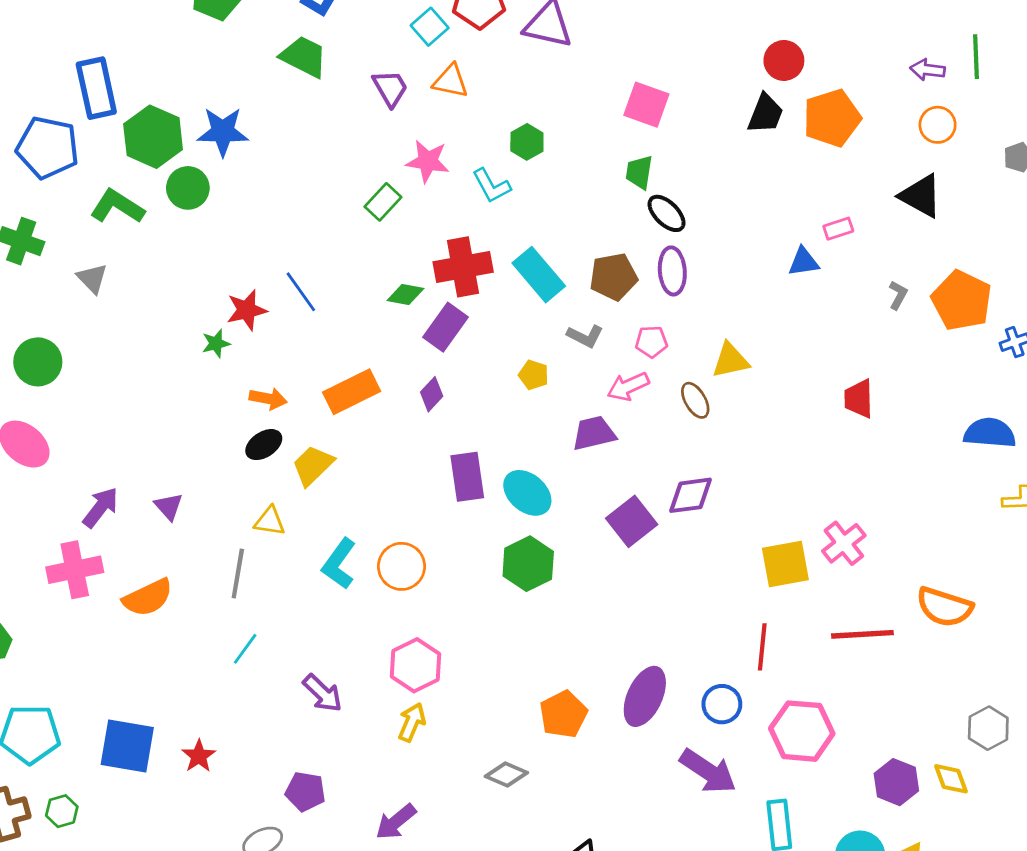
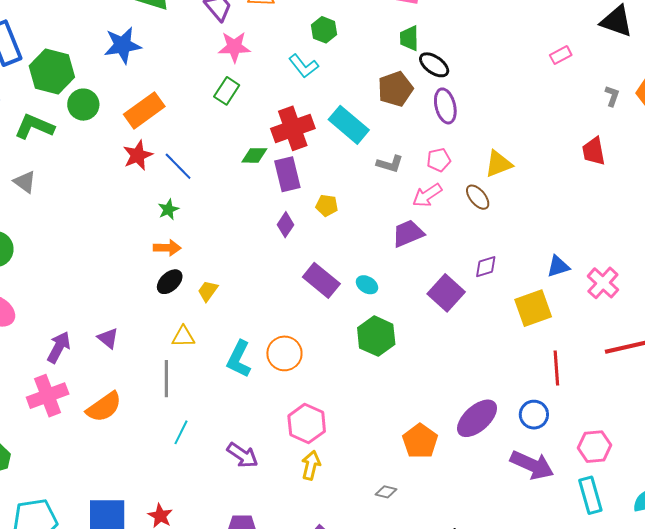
blue star: (223, 132) -> (123, 45), moved
pink star: (428, 161) -> (234, 47), moved
blue triangle: (804, 262) -> (558, 266), moved
brown pentagon: (613, 277) -> (395, 89), moved
red star: (247, 310) -> (138, 155), moved
purple rectangle: (446, 327) -> (287, 174), turned -40
green star: (216, 343) -> (168, 209), moved
yellow pentagon: (534, 375) -> (327, 205), moved
orange rectangle: (352, 392) -> (144, 110), moved
red trapezoid: (859, 399) -> (594, 151), moved
yellow trapezoid: (313, 465) -> (208, 291), size x0.7
purple rectangle: (467, 477) -> (321, 280), turned -33
cyan ellipse: (527, 493) -> (367, 285), size x0.6
purple diamond: (690, 495) -> (486, 267), size x0.7
yellow square: (785, 564) -> (533, 308), moved
purple ellipse: (645, 696) -> (477, 418), turned 33
pink hexagon: (802, 731) -> (594, 447), moved, size x0.7
gray diamond: (506, 775) -> (386, 492), size x0.7

